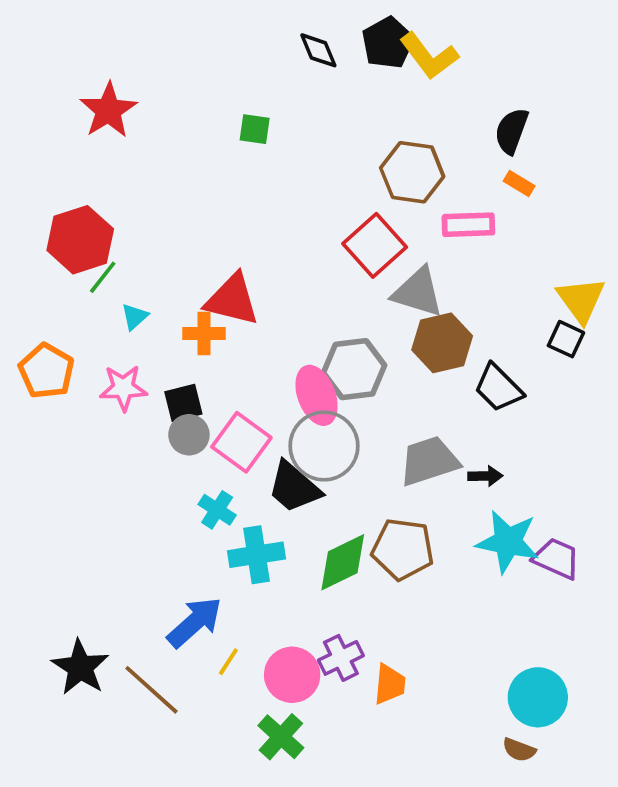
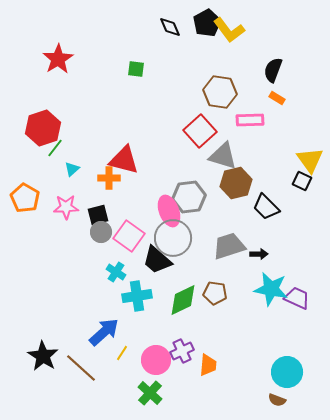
brown pentagon: (403, 549) -> (215, 293), size x0.7

